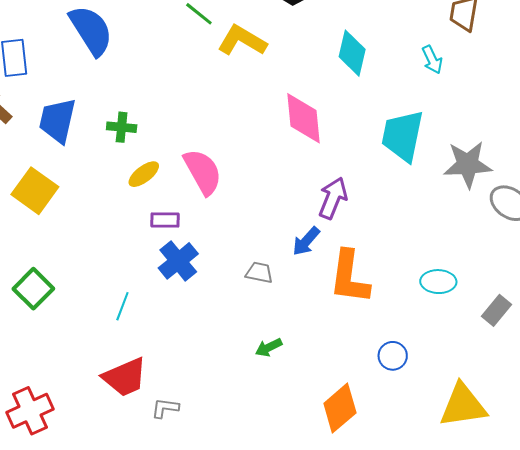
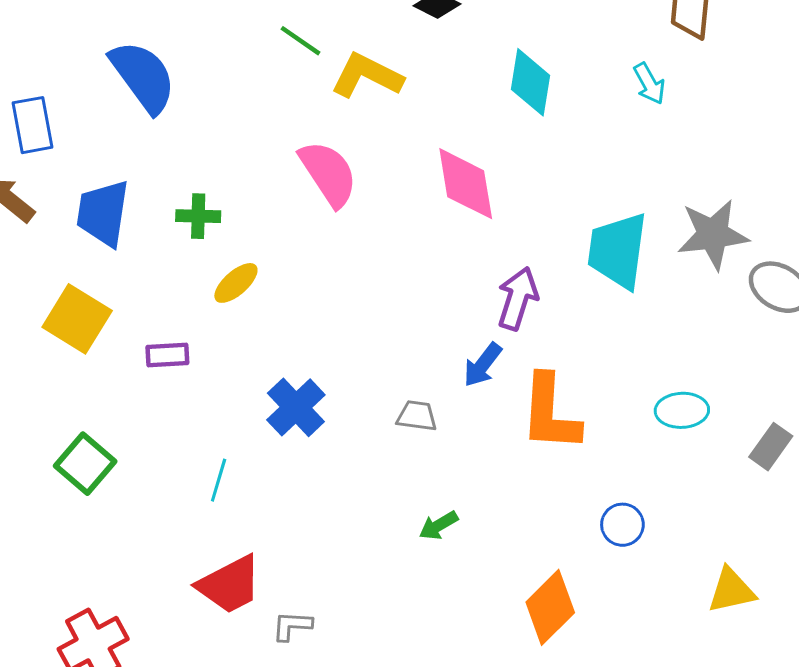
cyan trapezoid: (403, 136) -> (618, 251), moved
pink semicircle: (203, 172) -> (328, 173), moved
purple rectangle: (165, 220) -> (167, 355), moved
yellow triangle: (463, 405) -> (731, 590), size x0.7

